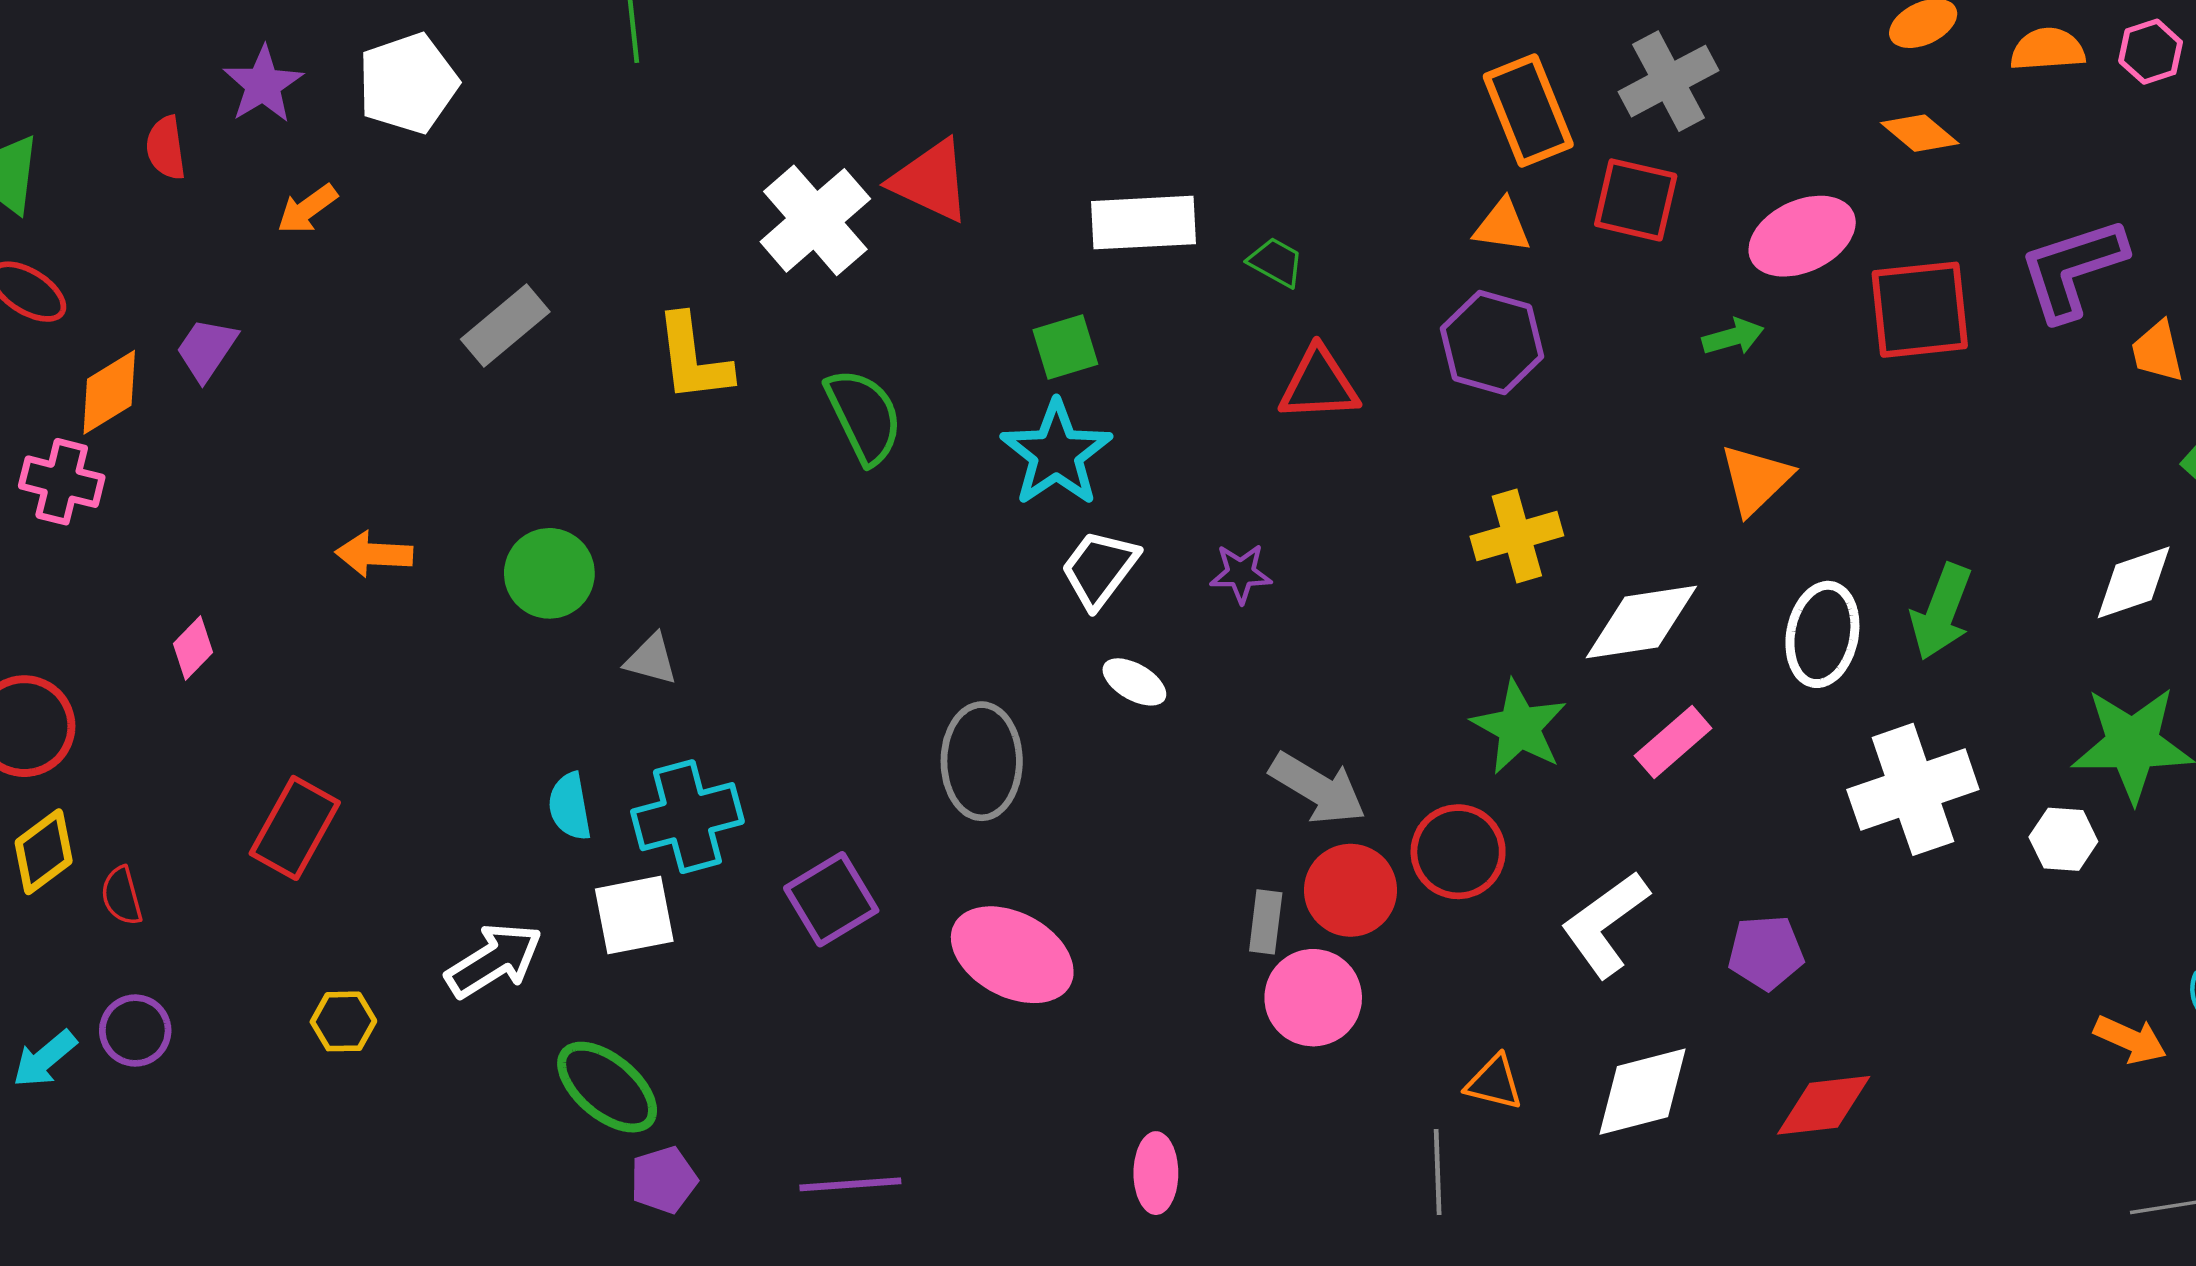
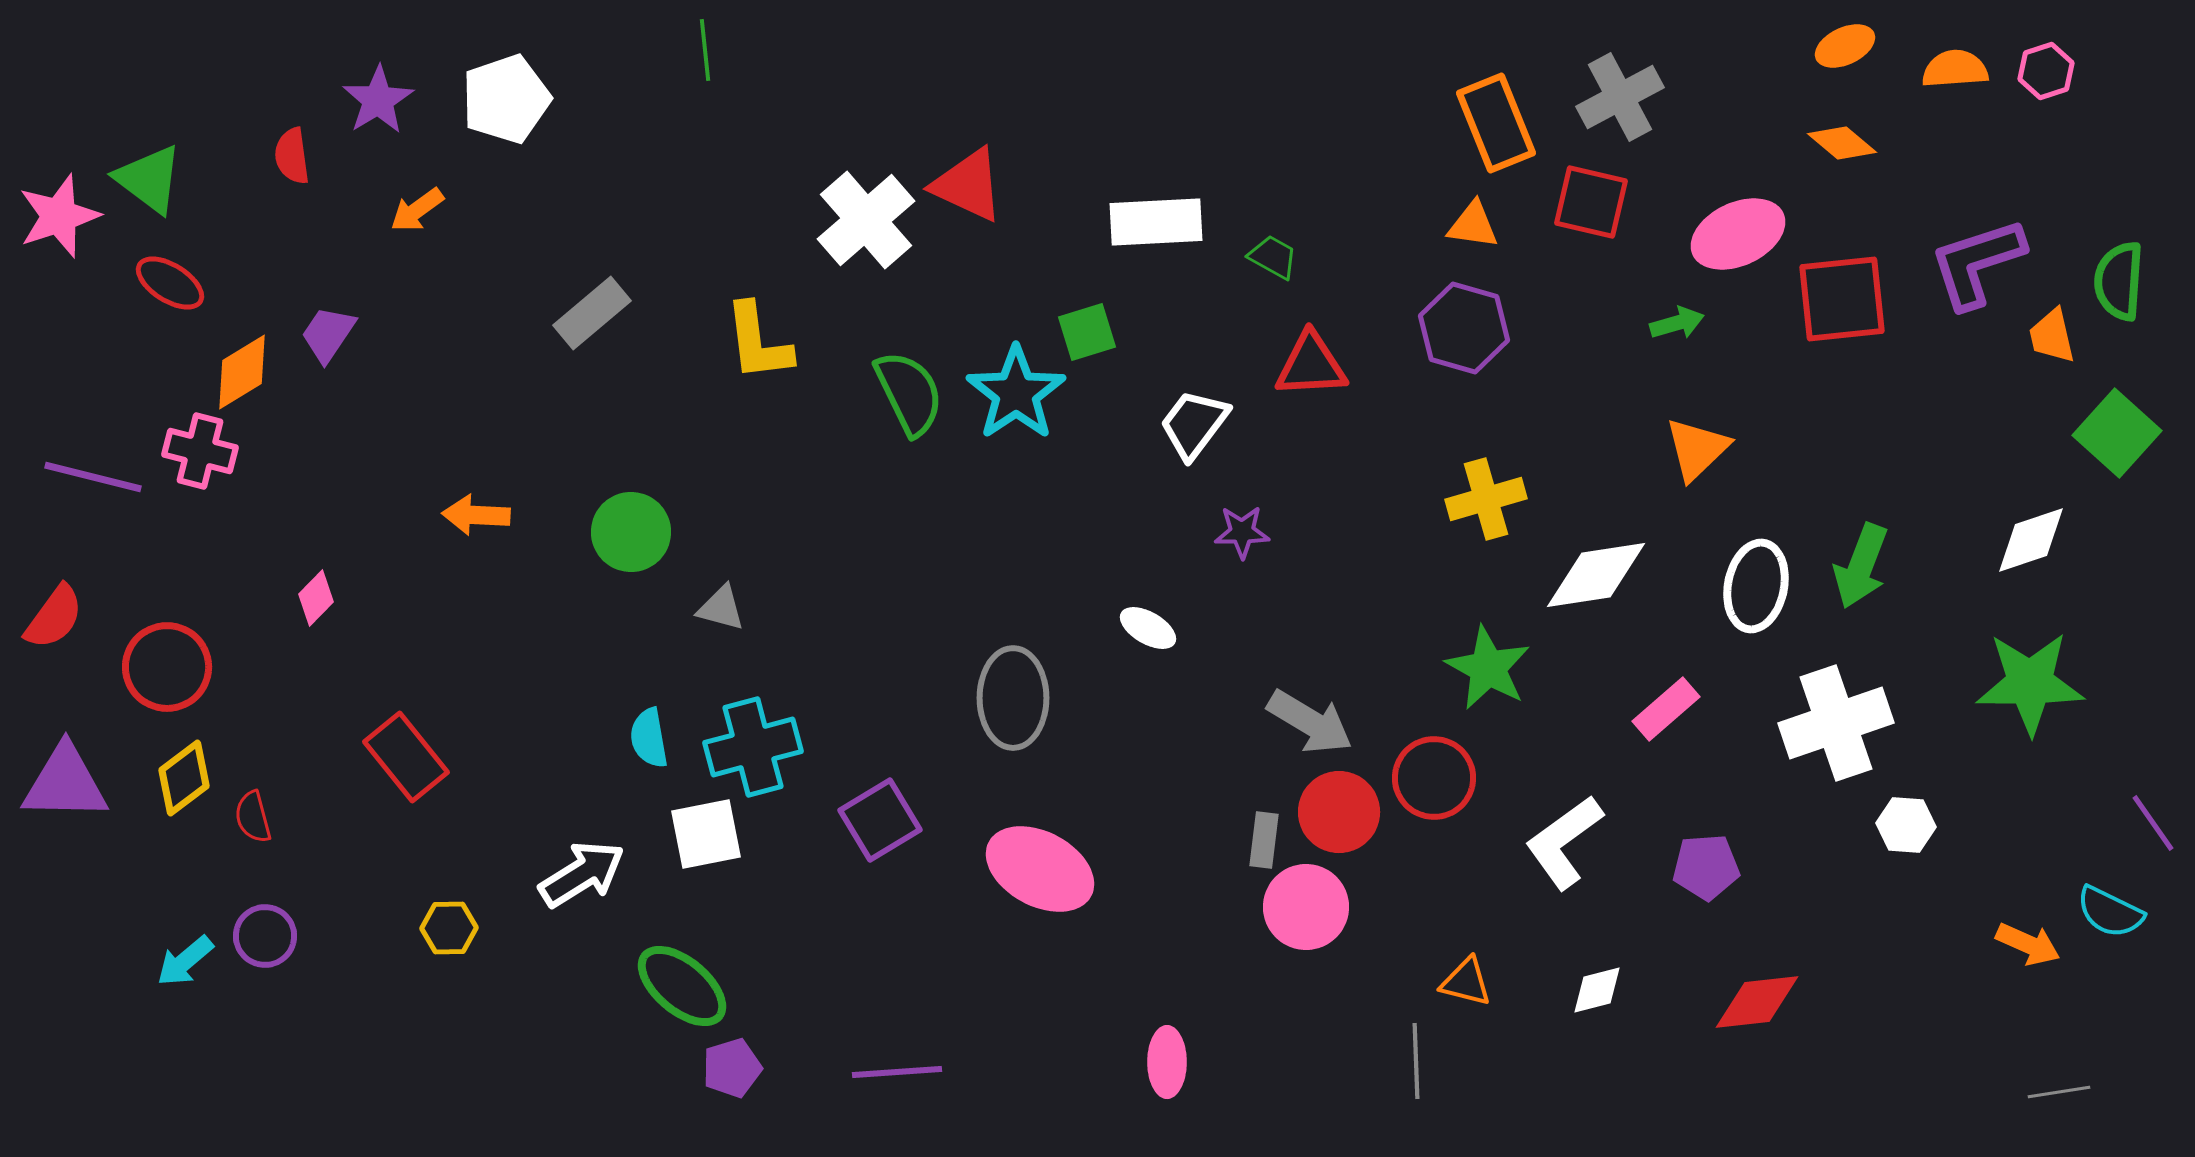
cyan star: (1056, 453) -> (1016, 393), moved
white trapezoid: (1099, 569) -> (1194, 424), moved
pink rectangle: (1673, 742) -> (1666, 709), moved
red rectangle: (295, 828) -> (406, 757), turned -68
white hexagon: (2063, 839) -> (1906, 825), moved
white diamond: (1643, 1092) -> (1597, 990), size x0.6

